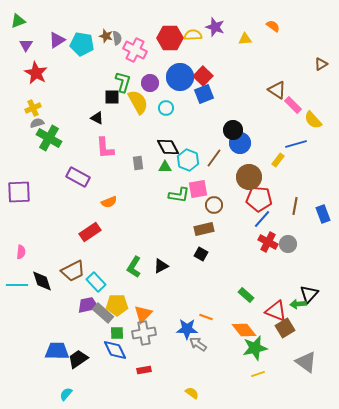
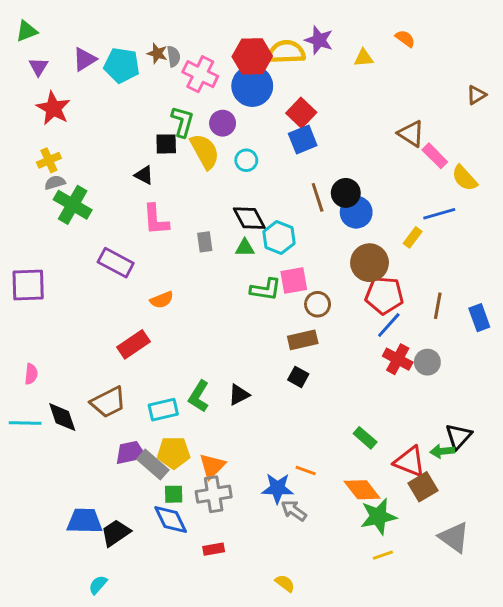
yellow semicircle: (193, 35) -> (286, 52), size x1.4
blue circle: (180, 77) -> (252, 86), moved
brown line: (214, 158) -> (318, 197), moved, turned -54
cyan rectangle: (96, 282) -> (163, 410), moved, turned -60

